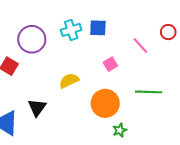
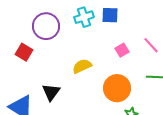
pink line: (140, 45) -> (151, 45), moved

